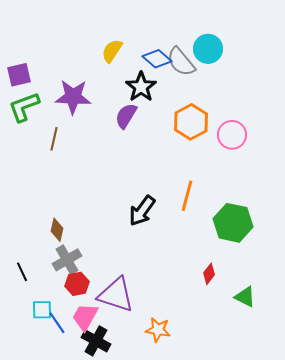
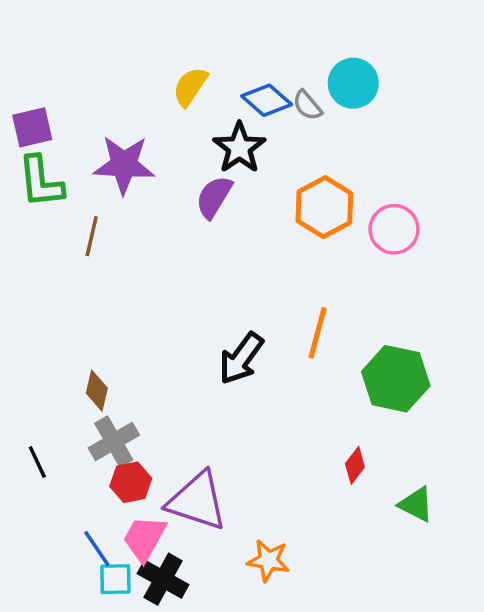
gray semicircle: (181, 62) -> (307, 105), size x0.6
green L-shape: (24, 107) -> (41, 182), turned -76
cyan square: (42, 310) -> (115, 579), moved

